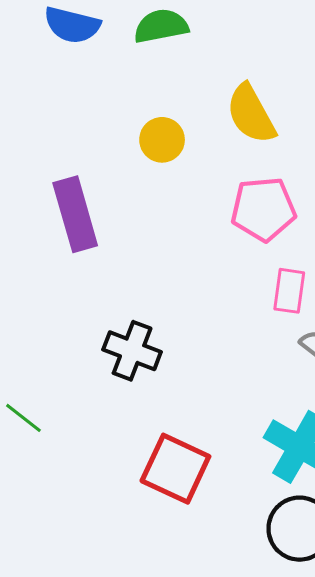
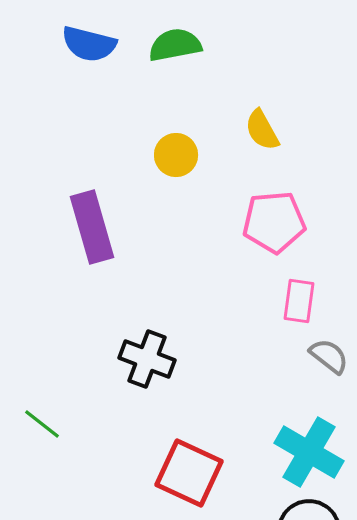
yellow semicircle: (251, 114) -> (262, 130), size x0.7

